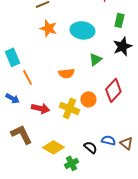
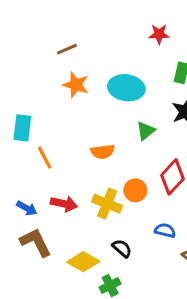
cyan rectangle: (12, 57) -> (22, 128), turned 30
blue arrow: (12, 98) -> (27, 208), moved
blue semicircle: (108, 140) -> (165, 230), moved
black semicircle: (90, 147) -> (122, 248), moved

